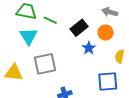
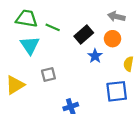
gray square: (45, 64) -> (48, 74), size x0.6
yellow triangle: (14, 73) -> (15, 85), turned -36

